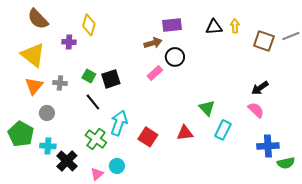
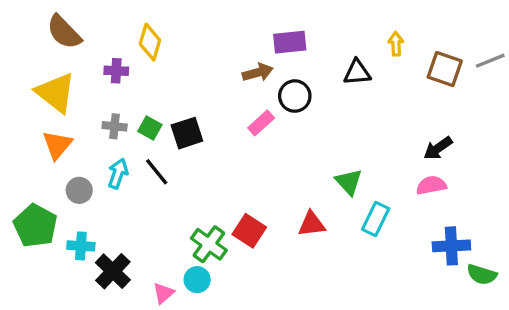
black triangle: (214, 27) -> (357, 72), moved
gray cross: (60, 83) -> (115, 126), moved
pink semicircle: (256, 110) -> (431, 185), turned -54
cyan arrow: (119, 123) -> (118, 173), moved, size x0.7
green cross: (96, 139) -> (209, 244), moved
green semicircle: (286, 163) -> (482, 275), turned 30

